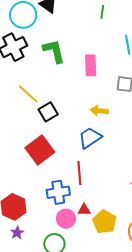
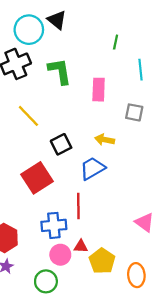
green line: (102, 12) -> (116, 42), moved
black square: (48, 112) -> (61, 144), moved

